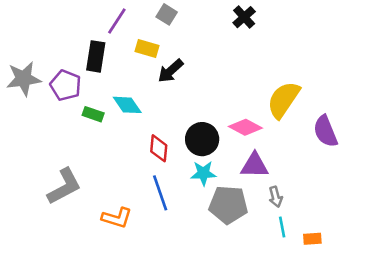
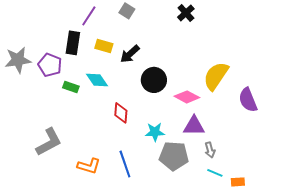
yellow rectangle: (147, 49) -> (104, 46), moved
black circle: (202, 139) -> (154, 80), moved
blue line: (160, 193) -> (125, 164), moved
cyan line: (282, 227) -> (215, 173), turned -56

